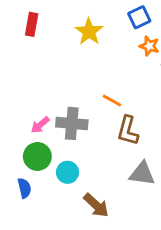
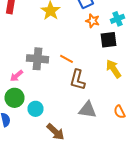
gray cross: (72, 123) -> (38, 59), moved

